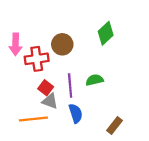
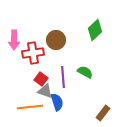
green semicircle: (95, 80) -> (85, 72), turned 42
blue semicircle: (76, 113) -> (57, 102), moved

